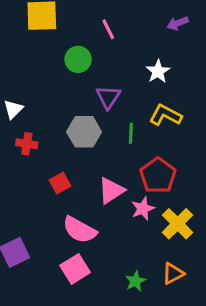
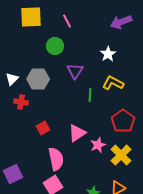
purple arrow: (178, 23) -> (121, 22), size x1.5
pink line: (108, 29) -> (67, 21), moved
gray hexagon: (84, 132) -> (38, 79), moved
red pentagon: (158, 175) -> (123, 121), moved
pink semicircle: (80, 230) -> (56, 159), turned -130

